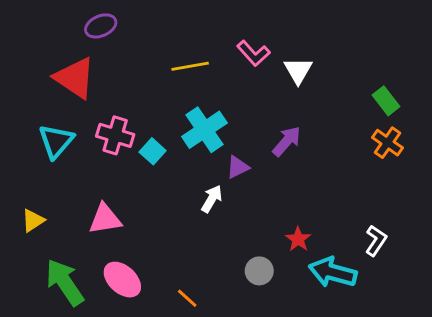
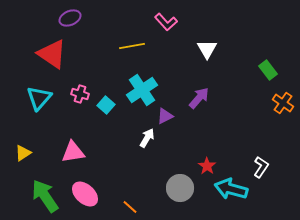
pink L-shape: (253, 53) -> (166, 22), moved
pink cross: (115, 135) -> (80, 94), size x0.7
orange cross: (387, 143) -> (283, 103), moved
gray circle: (259, 271) -> (180, 188), size x1.4

